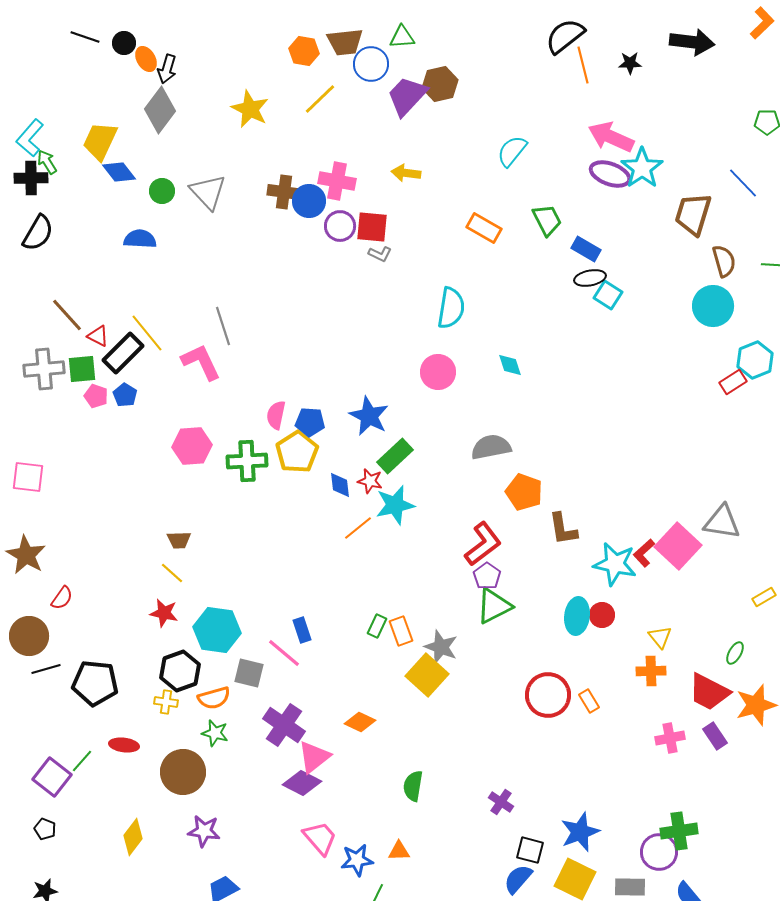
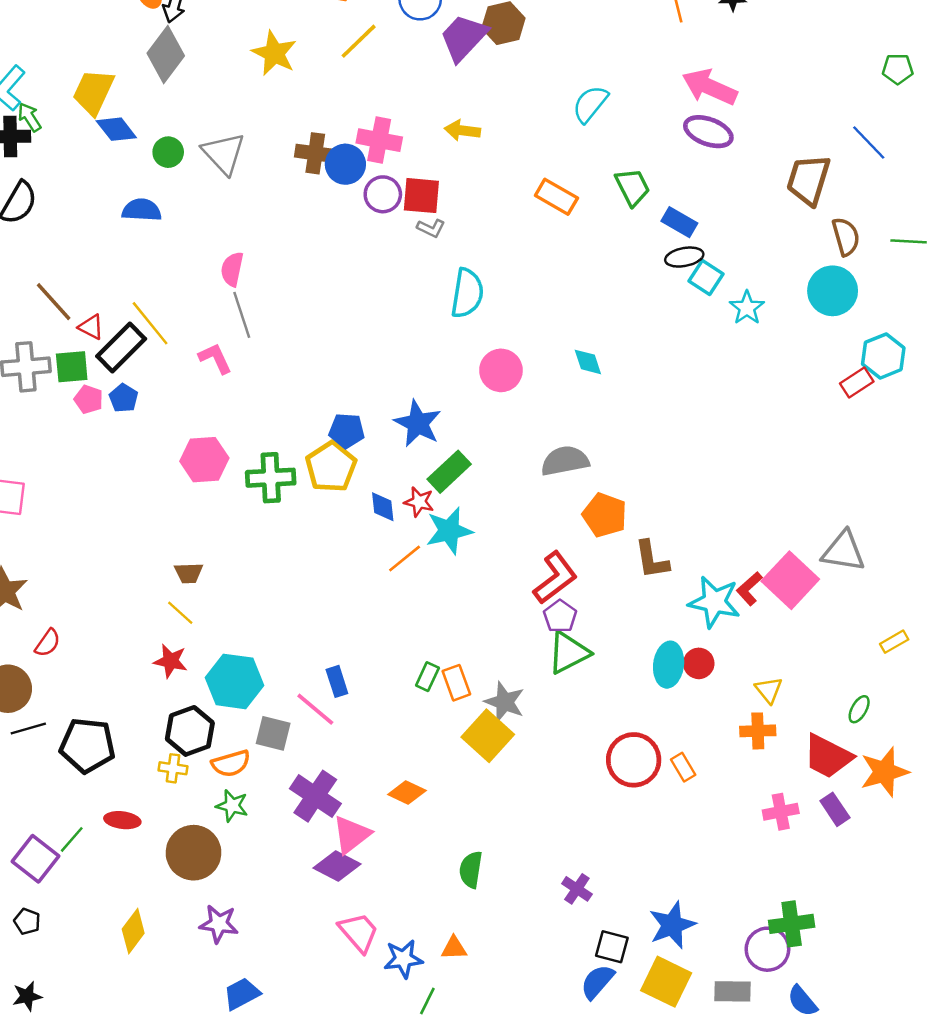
cyan star: (642, 168) -> (747, 308), moved, size x0.7
cyan semicircle: (451, 308) -> (467, 293), moved
pink L-shape: (201, 362) -> (215, 358), size x0.7
pink semicircle: (276, 415) -> (232, 269), moved

